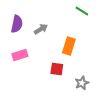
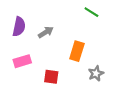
red square: (57, 69) -> (51, 77), moved
gray star: (82, 83) -> (96, 73), moved

